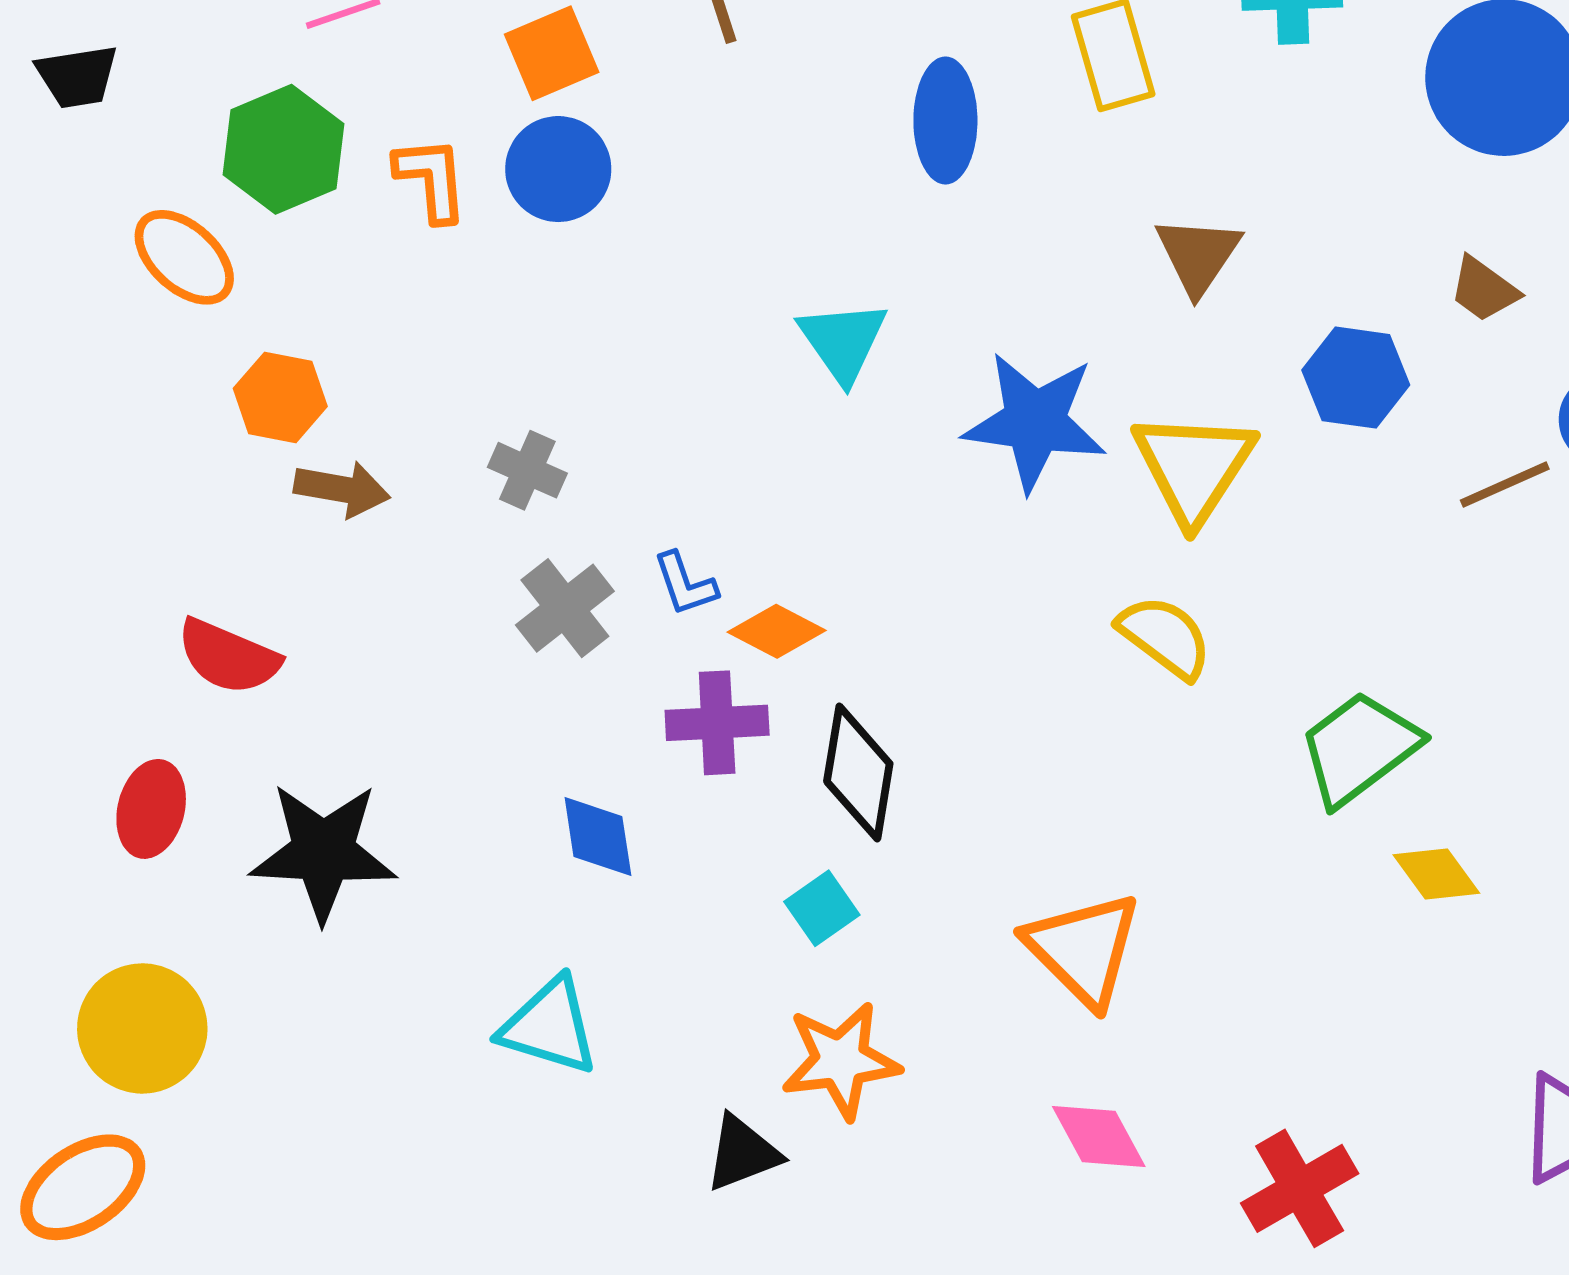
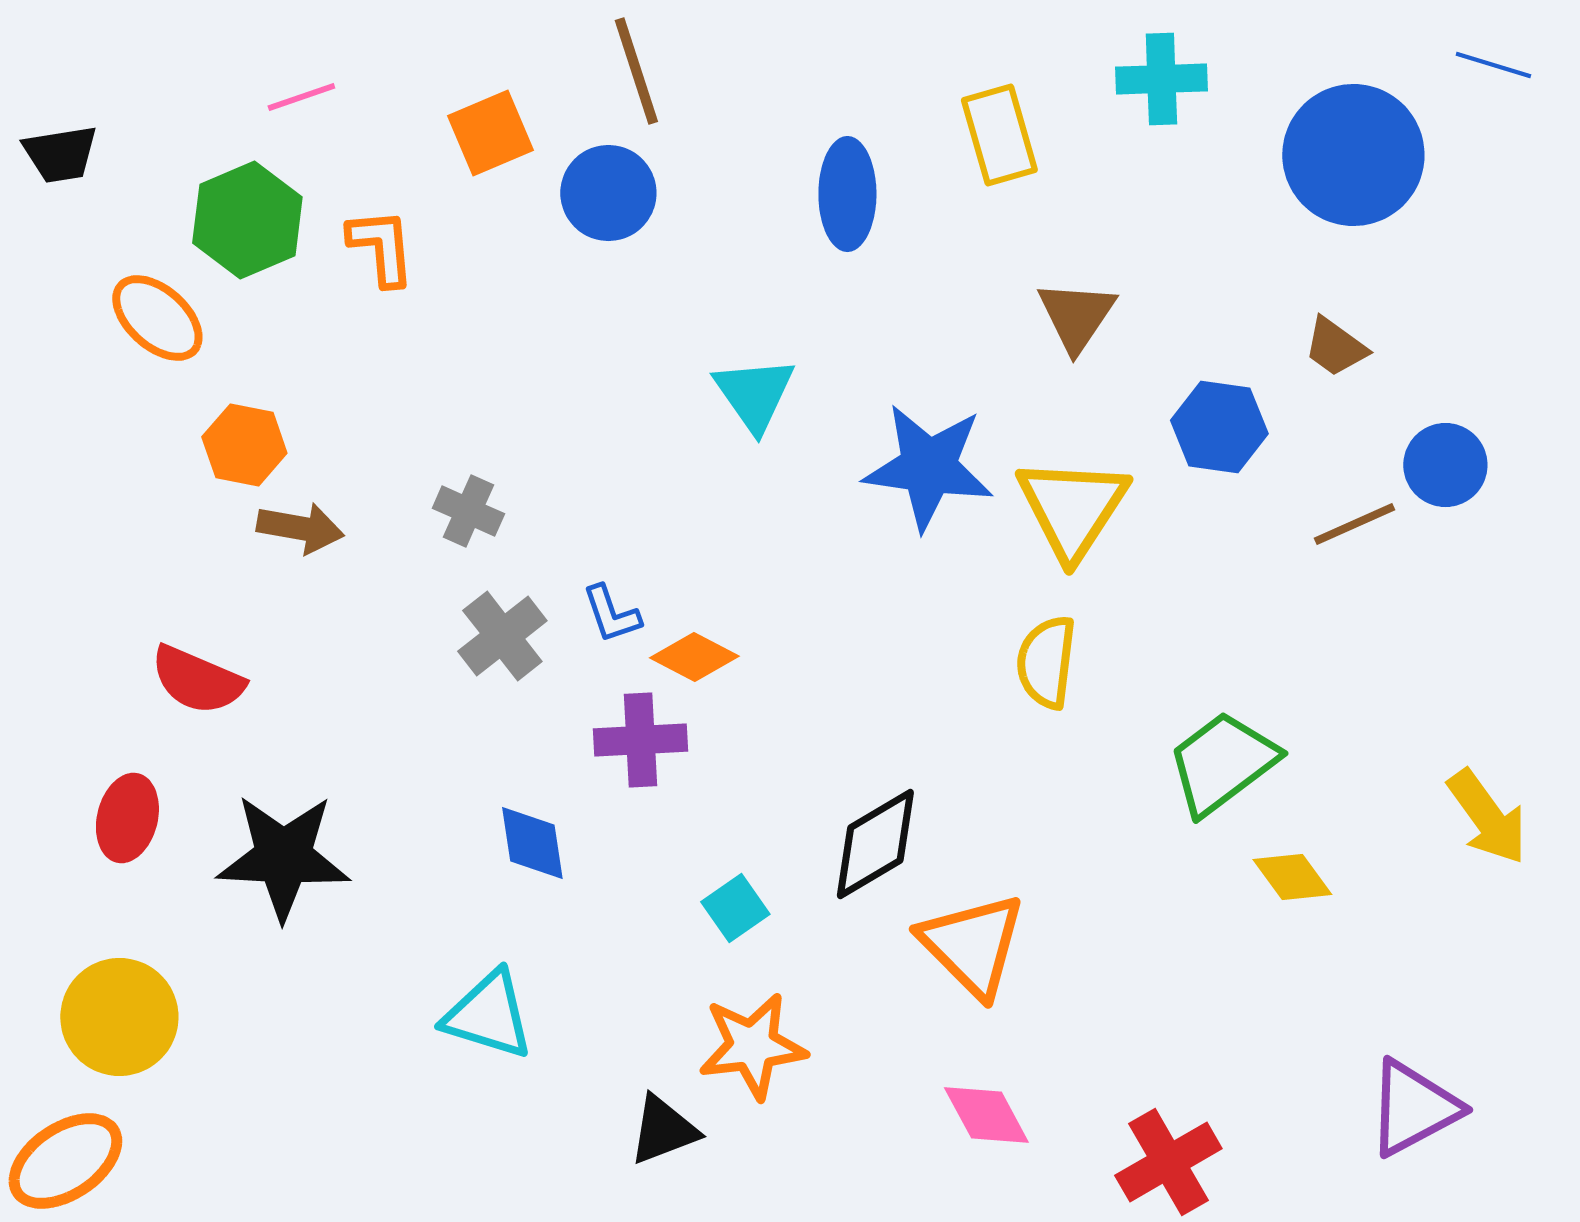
blue circle: (558, 169) -> (608, 193), moved
yellow semicircle: (1165, 637) -> (1046, 662), turned -120
black diamond: (858, 773) -> (875, 844), moved, turned 50

